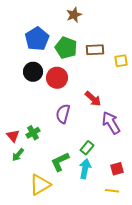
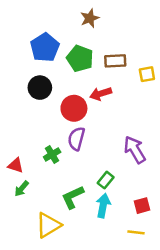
red circle: (57, 78) -> (74, 108), moved
red arrow: (93, 99) -> (101, 94), moved, turned 120
green cross: (33, 133) -> (52, 155), moved
red triangle: (13, 136) -> (16, 165), turned -32

